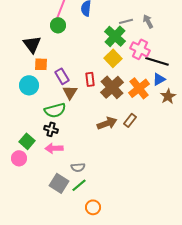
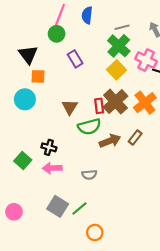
gray line: (126, 21) -> (122, 27), moved
purple rectangle: (62, 76) -> (75, 59), moved
red rectangle: (90, 79) -> (99, 106), moved
green semicircle: (55, 110) -> (89, 127), moved
pink circle: (19, 158) -> (14, 212), moved
gray semicircle: (78, 167) -> (89, 175), moved

